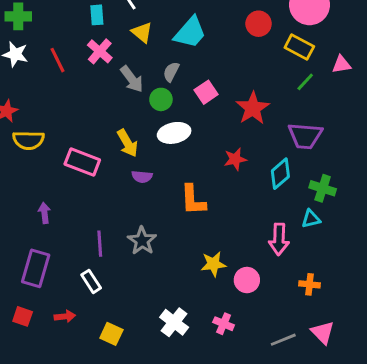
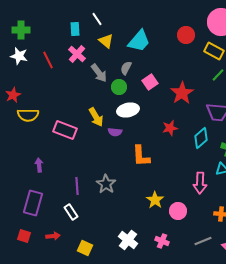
purple semicircle: (142, 177) -> (115, 132), moved
yellow star: (213, 264) -> (155, 200), turned -30
gray line: (283, 340) -> (203, 241), moved

